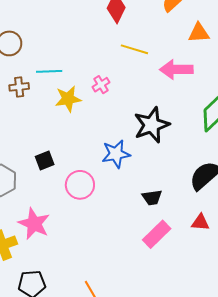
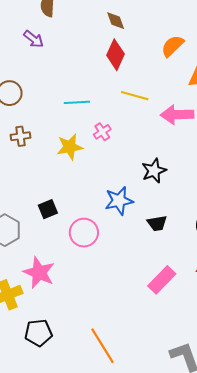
cyan line: (49, 71) -> (77, 102), moved
black star: (152, 125) -> (154, 171), size x0.7
black trapezoid: (152, 197) -> (157, 223), moved

